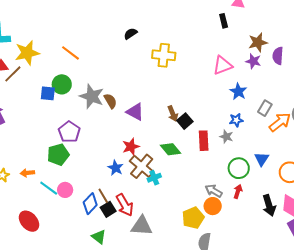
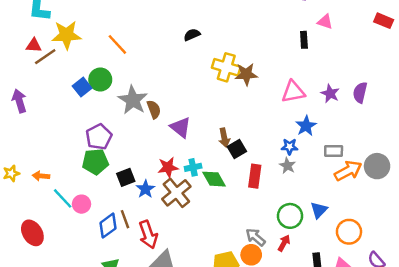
brown star: (258, 42) -> (246, 74), moved
blue square: (48, 93) -> (82, 87), turned 35
gray rectangle: (265, 108) -> (334, 151), turned 49
blue star: (236, 120) -> (290, 147), moved
gray star: (226, 137) -> (287, 166), moved
green pentagon: (58, 155) -> (95, 162), moved
cyan cross: (154, 178) -> (193, 167), moved
black square: (108, 209) -> (126, 177), moved

